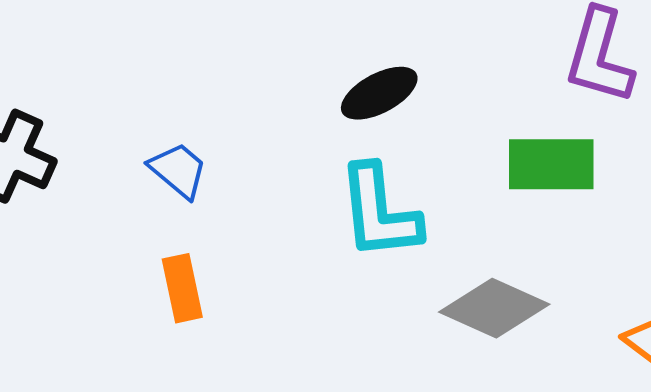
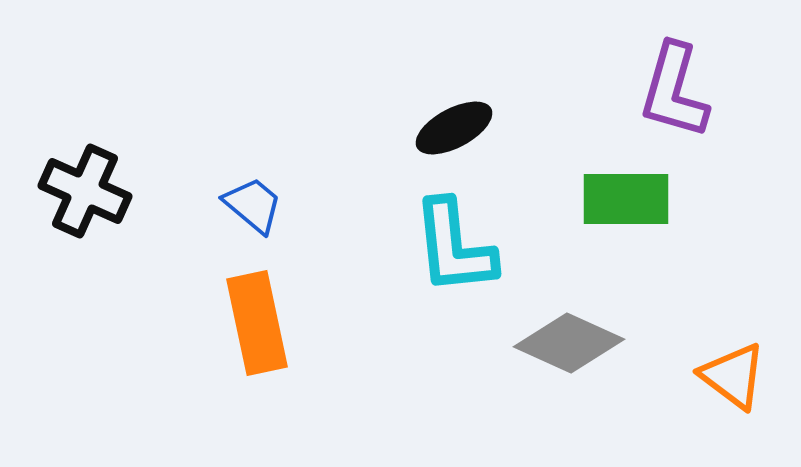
orange rectangle: (182, 288) -> (257, 323), size x1.5

